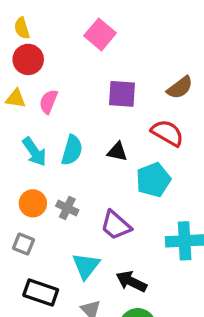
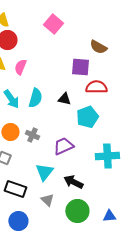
brown semicircle: (180, 88) -> (98, 47), moved, turned 66
purple square: (122, 94) -> (80, 67), moved
red semicircle: (167, 133) -> (96, 87), turned -30
purple trapezoid: (116, 225) -> (63, 146), turned 115

